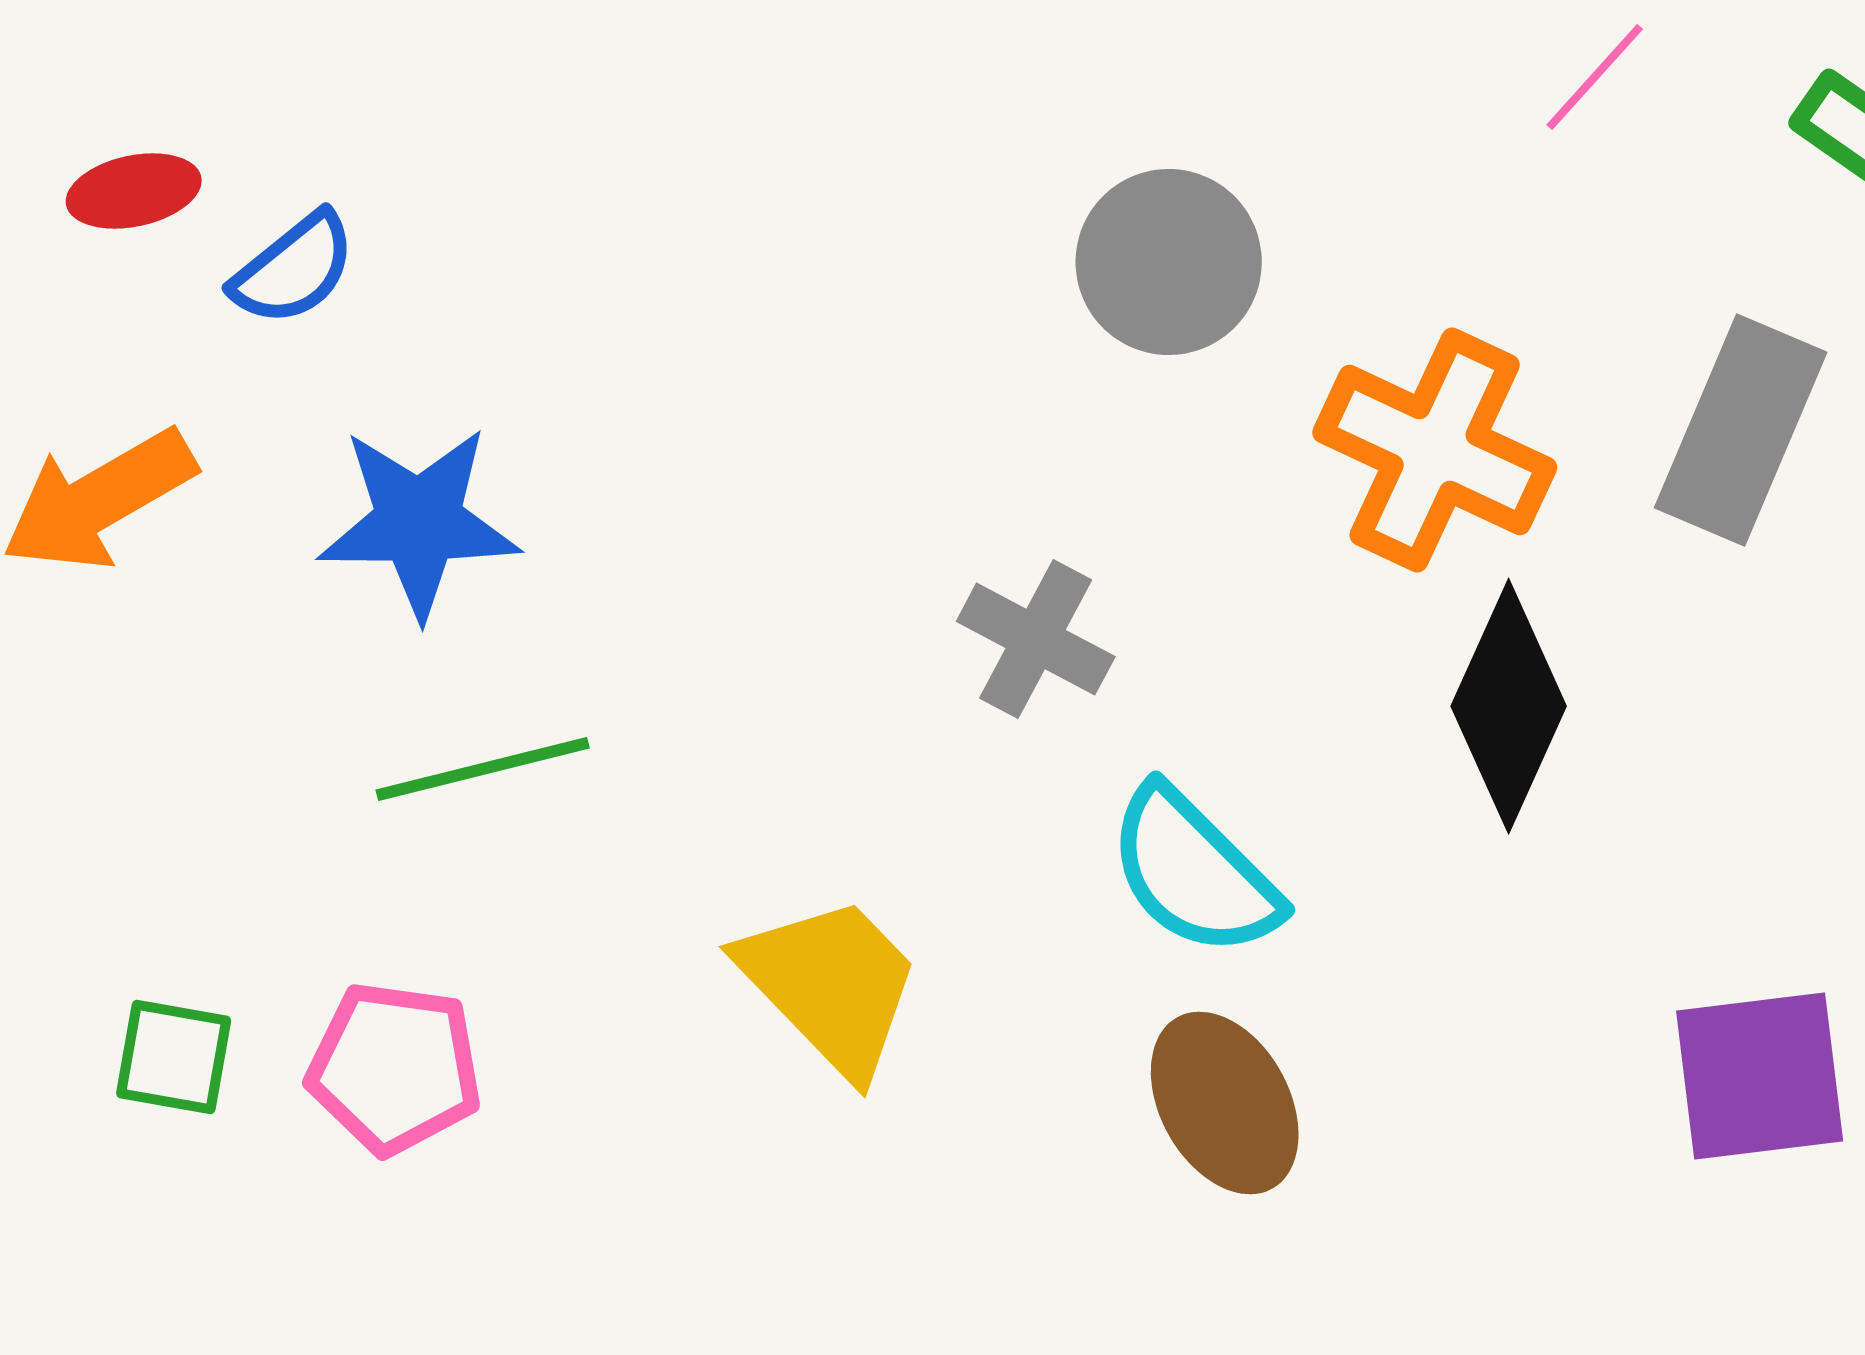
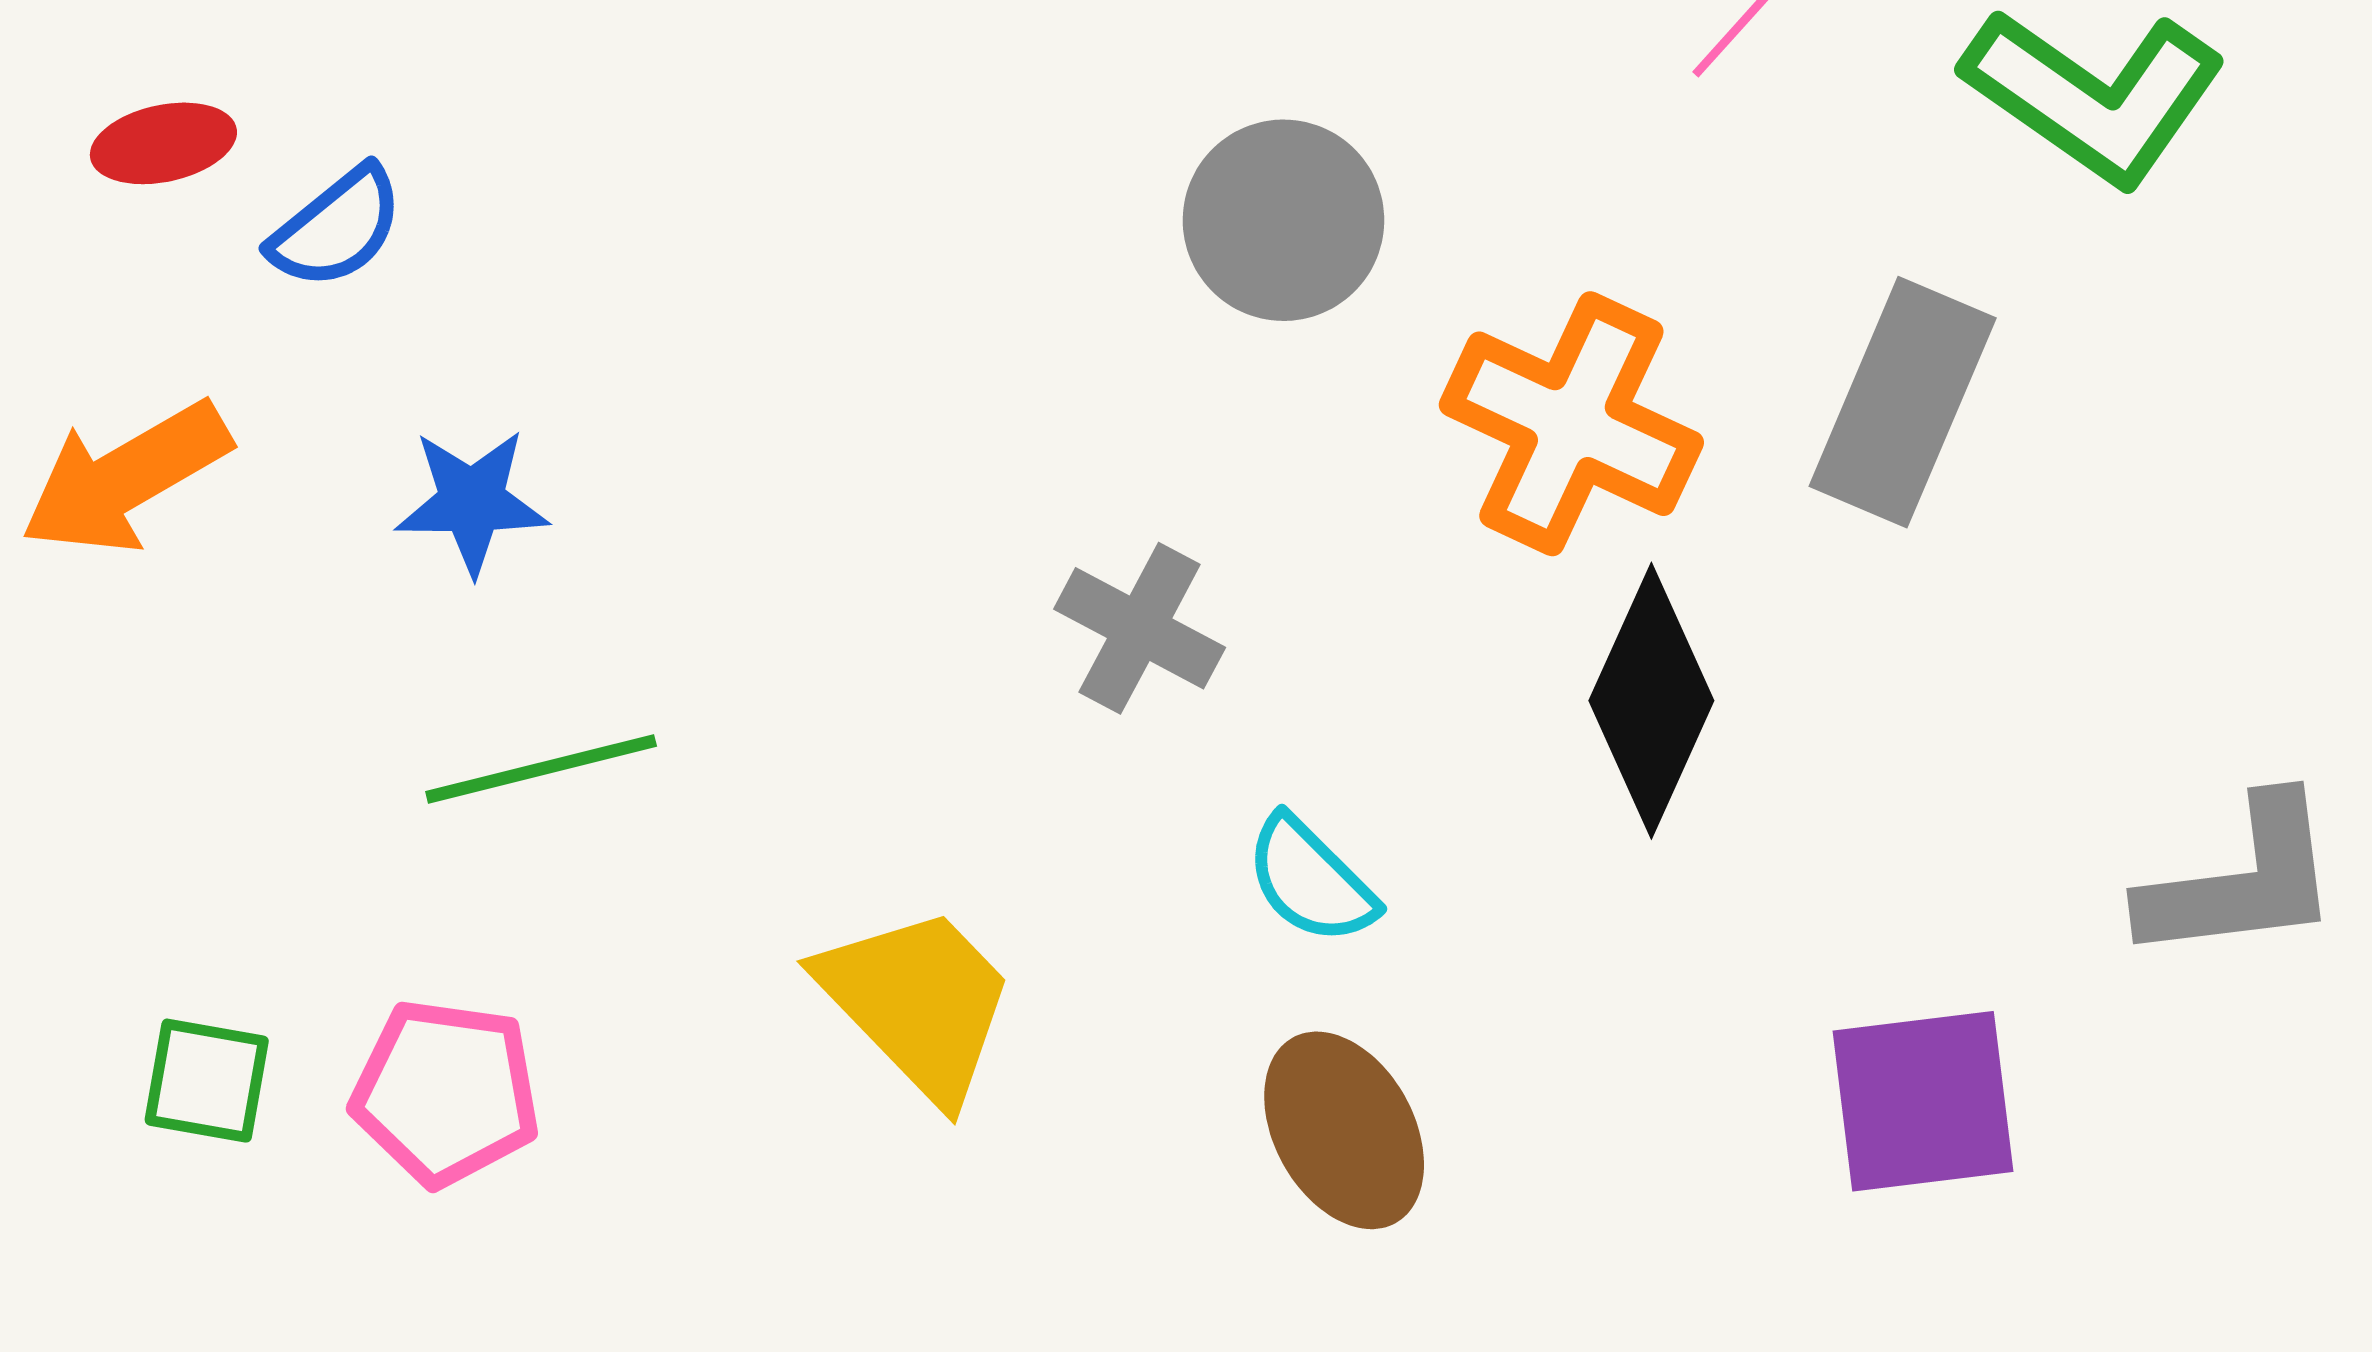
blue star: (419, 522) -> (472, 502), size x0.7
cyan semicircle: (1194, 872) -> (1311, 880), size x0.7

